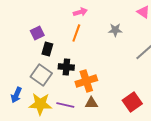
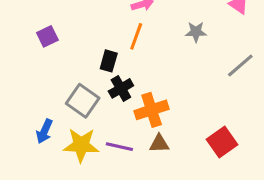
purple square: (37, 33) -> (47, 36), moved
black rectangle: (47, 49) -> (109, 61), moved
black cross: (66, 67) -> (121, 88), turned -35

